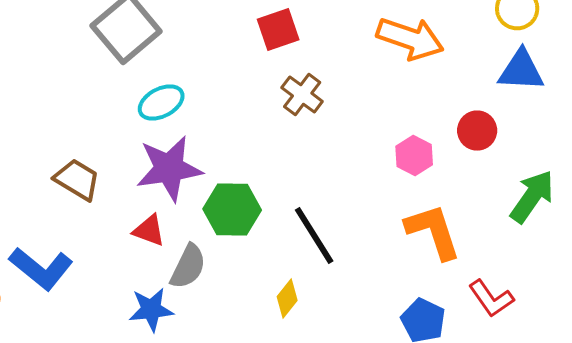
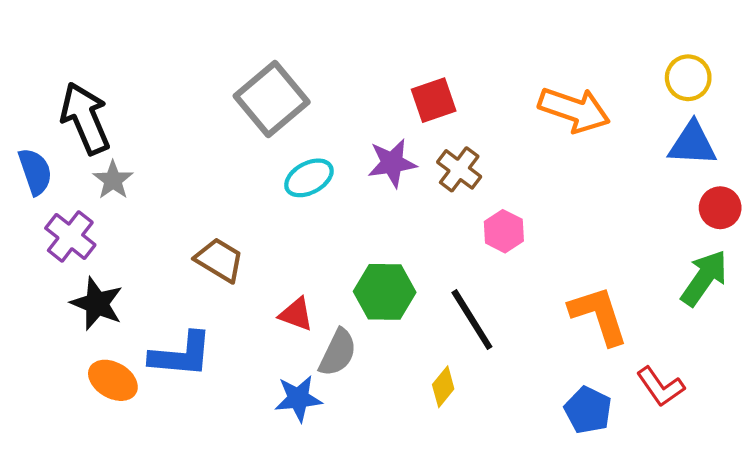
red circle: (477, 130) -> (720, 208), moved
pink hexagon: (414, 156) -> (504, 231), moved
purple star: (169, 168) -> (392, 163), moved, size x0.7
blue L-shape: (41, 268) -> (181, 355), turned -34

